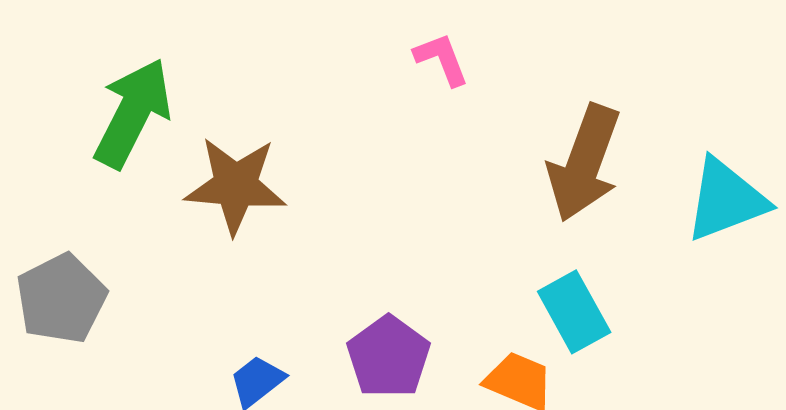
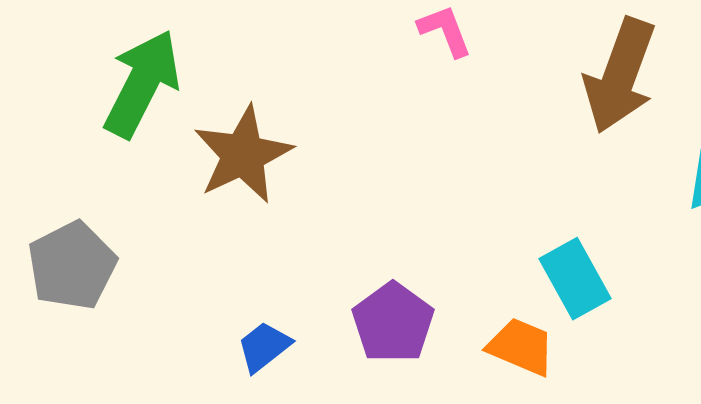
brown arrow: (584, 163) -> (620, 76), moved
brown star: (236, 186) -> (243, 155), turned -30

